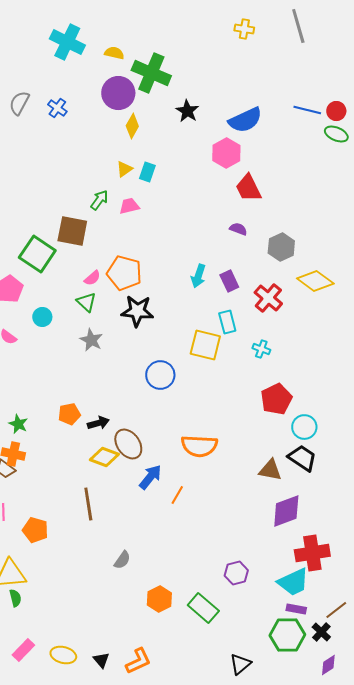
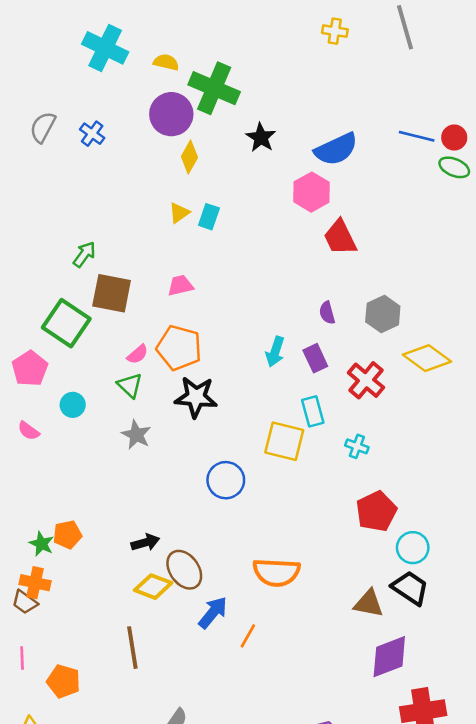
green arrow: (99, 200) -> (84, 254), moved
pink trapezoid: (129, 206) -> (180, 285), moved
purple semicircle: (238, 229) -> (327, 313), moved, turned -126
orange pentagon: (69, 414) -> (67, 535), moved

